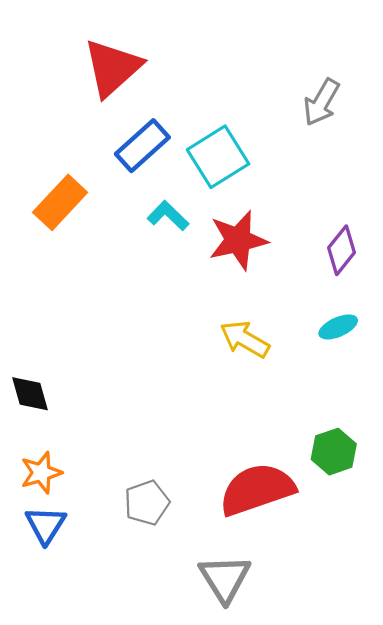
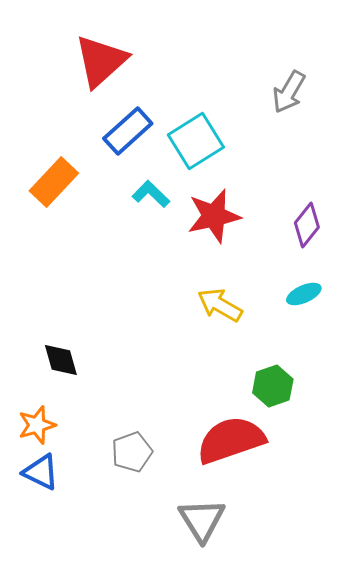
black diamond: (30, 394) -> (61, 360), moved
green hexagon: (334, 452) -> (273, 386), moved
blue triangle: (46, 525) -> (41, 472), turned -36

